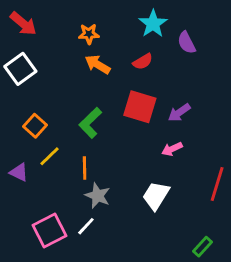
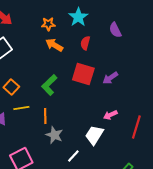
cyan star: (153, 24) -> (78, 17), moved
red semicircle: (143, 62) -> (85, 43), turned 136
pink arrow: (172, 149) -> (110, 115), moved
yellow line: (50, 156) -> (21, 108), turned 35
white line: (86, 226) -> (73, 156), moved

